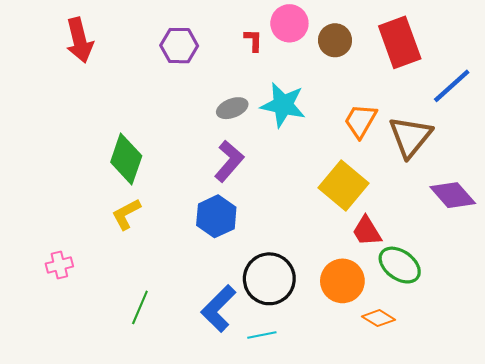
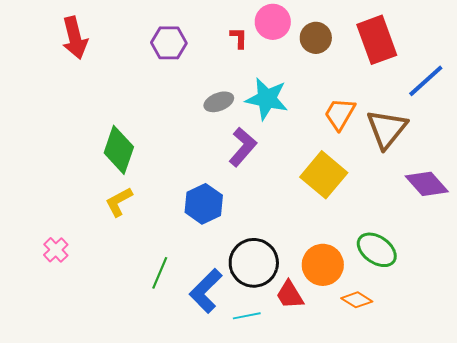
purple L-shape: (229, 161) -> (243, 147), moved
red trapezoid: (367, 231) -> (290, 295), moved
pink cross: (59, 265) -> (56, 250), turned -30
green line: (140, 307) -> (160, 273), moved

